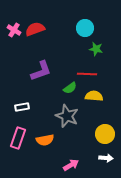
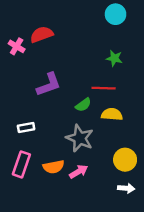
cyan circle: (85, 28) -> (116, 14), moved
pink cross: (14, 30) -> (17, 46), moved
pink arrow: (71, 165) -> (79, 172), moved

